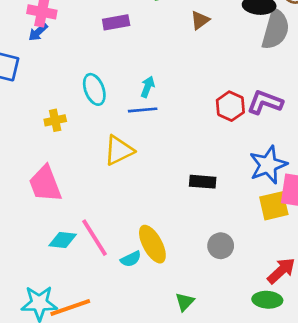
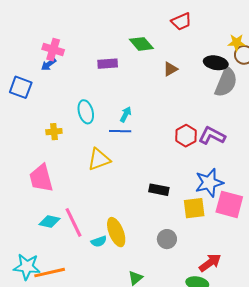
yellow square: (274, 206) -> (194, 208), moved

